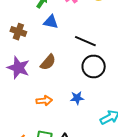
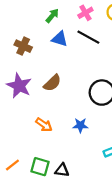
black line: (85, 41) -> (88, 37), moved
orange arrow: (44, 101) -> (44, 125), turned 35

